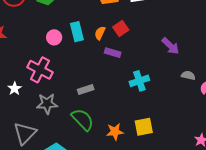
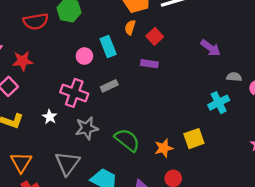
orange semicircle: (100, 33) -> (130, 27), moved
cyan cross: (139, 81) -> (219, 103), moved
gray rectangle: (86, 89) -> (109, 86), moved

